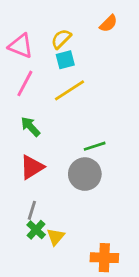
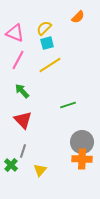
red triangle: (32, 167) -> (23, 120), turned -42
gray circle: (85, 174) -> (82, 142), moved
green cross: (36, 230) -> (11, 165), moved
orange cross: (104, 258) -> (82, 159), moved

